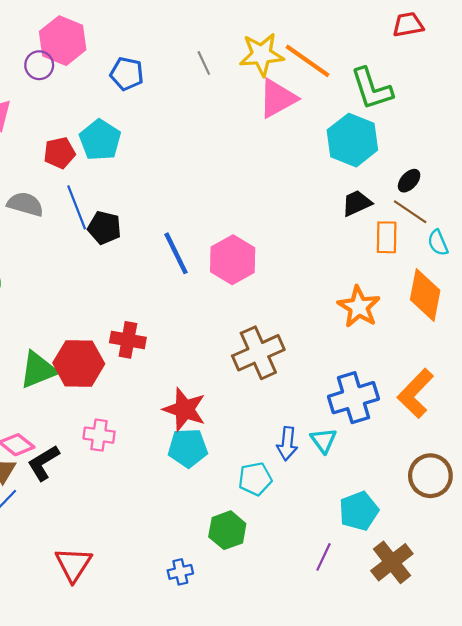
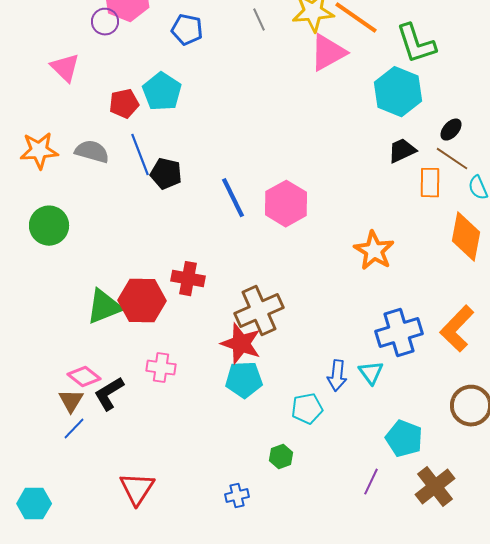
orange star: (359, 307) -> (374, 251), moved
brown cross: (258, 353) -> (259, 311), moved
cyan pentagon: (359, 511) -> (404, 439), turned -30
green hexagon: (227, 530) -> (281, 457), size x0.7

